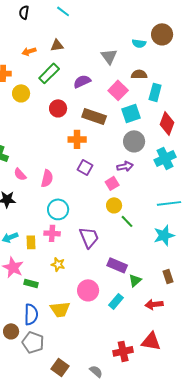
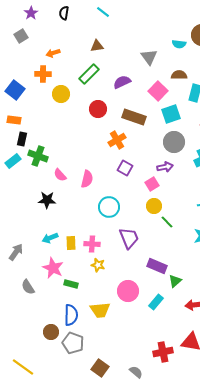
orange arrow: (29, 51) -> (53, 53), moved
orange cross: (77, 139) -> (117, 140), turned -30
cyan circle: (58, 209) -> (109, 207), moved
pink cross: (52, 233) -> (92, 244), moved

